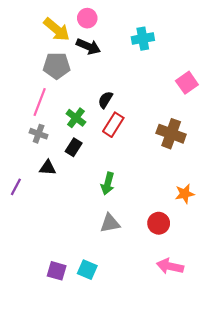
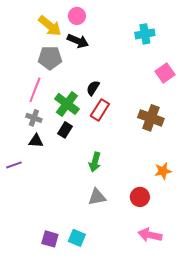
cyan cross: (143, 39) -> (145, 34), moved
green cross: (76, 118) -> (67, 104), size x1.4
black triangle: (48, 168) -> (36, 141), moved
purple line: (16, 187) -> (14, 165), turned 42

